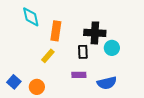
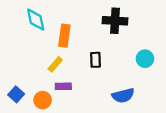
black cross: (95, 33) -> (115, 21), moved
cyan circle: (112, 48) -> (145, 59), moved
purple rectangle: (79, 75) -> (63, 86), moved

